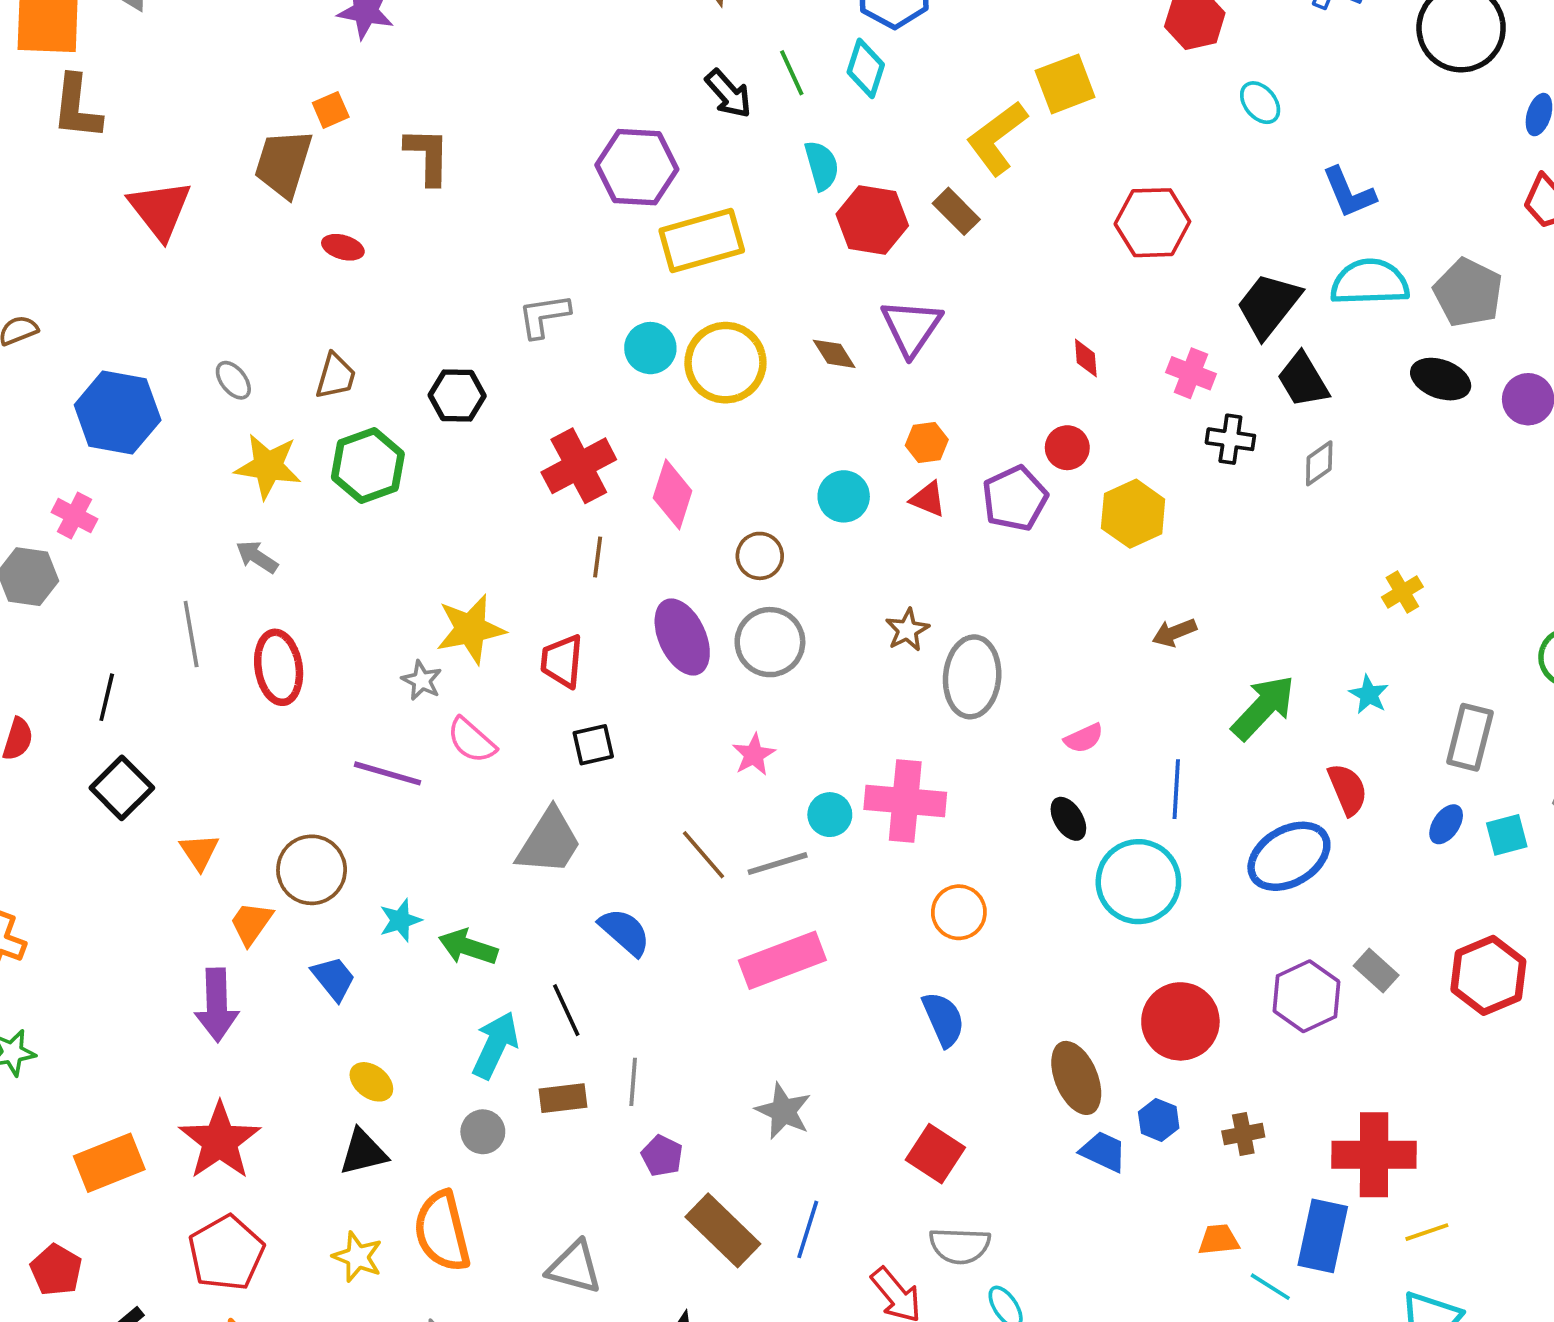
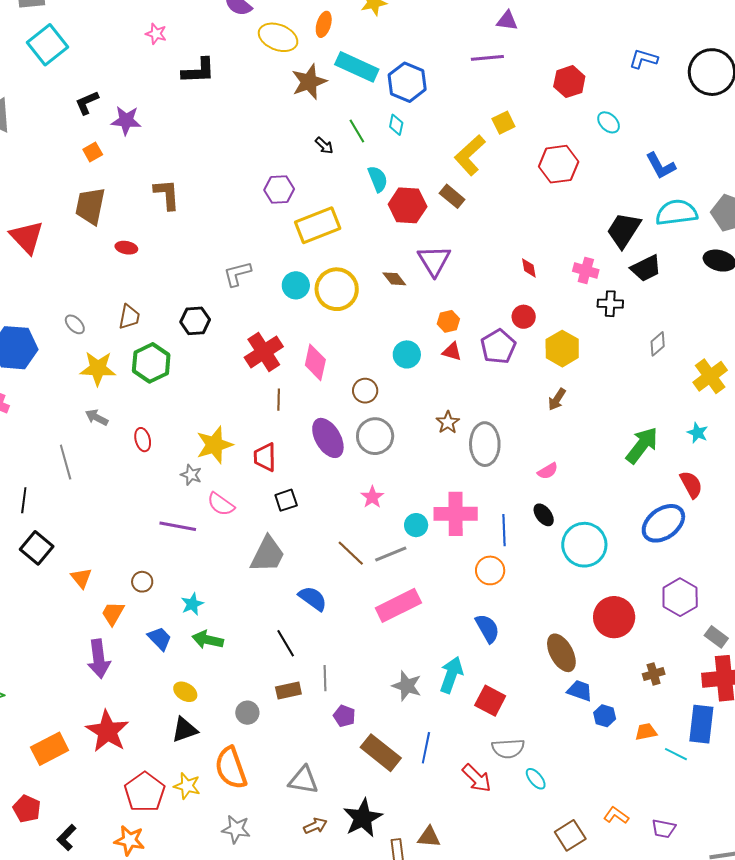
cyan diamond: (866, 68) -> (396, 125), size x0.7
yellow square: (1065, 84) -> (503, 123), size x0.7
black arrow: (728, 94) -> (324, 146), size x0.7
orange square: (331, 110) -> (93, 152), moved
purple hexagon: (637, 167) -> (279, 190), size x0.7
red hexagon: (1152, 223) -> (559, 164), moved
black trapezoid: (1303, 380) -> (646, 268), turned -80
gray diamond: (1319, 463) -> (658, 344), moved
yellow cross: (1402, 592) -> (710, 376), size x1.6
brown arrow: (1174, 633) -> (557, 399), moved, turned -30
red ellipse: (279, 667) -> (143, 440), moved, size x0.6
blue line: (1176, 789) -> (504, 530), moved
brown circle: (312, 870) -> (142, 582), size x0.6
green arrow: (468, 947) -> (208, 640), moved
gray rectangle: (1376, 971) -> (716, 637), moved
cyan arrow: (495, 1045) -> (451, 675), moved
blue hexagon: (1159, 1120) -> (605, 716), moved
red pentagon: (226, 1253) -> (145, 792), moved

